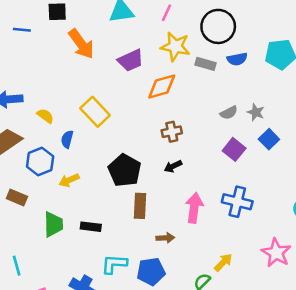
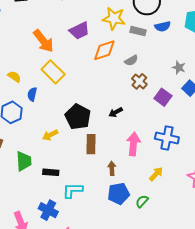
orange arrow: (81, 44) -> (43, 41), moved
gray semicircle: (229, 113) -> (131, 60), moved
brown cross: (172, 132) -> (139, 81), moved, turned -35
yellow arrow: (69, 180) -> (50, 135), moved
black rectangle: (91, 227) -> (51, 172), moved
brown arrow: (165, 238) -> (112, 168), turned -88
yellow arrow: (223, 262) -> (156, 174), moved
blue pentagon: (151, 272) -> (119, 194), moved

